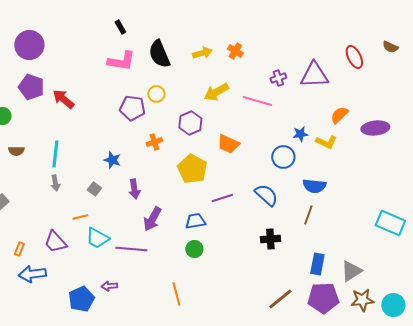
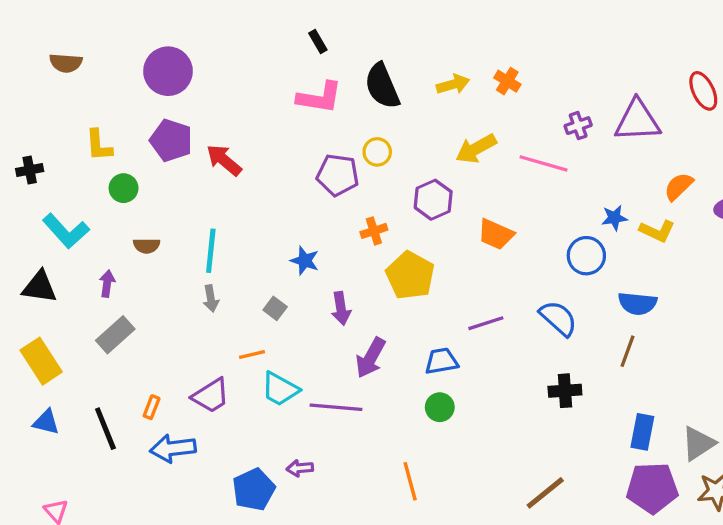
yellow pentagon: (192, 169) -> (410, 275), moved
purple trapezoid: (55, 242) -> (211, 396), turned -80
brown line: (280, 299) -> (545, 493), moved

